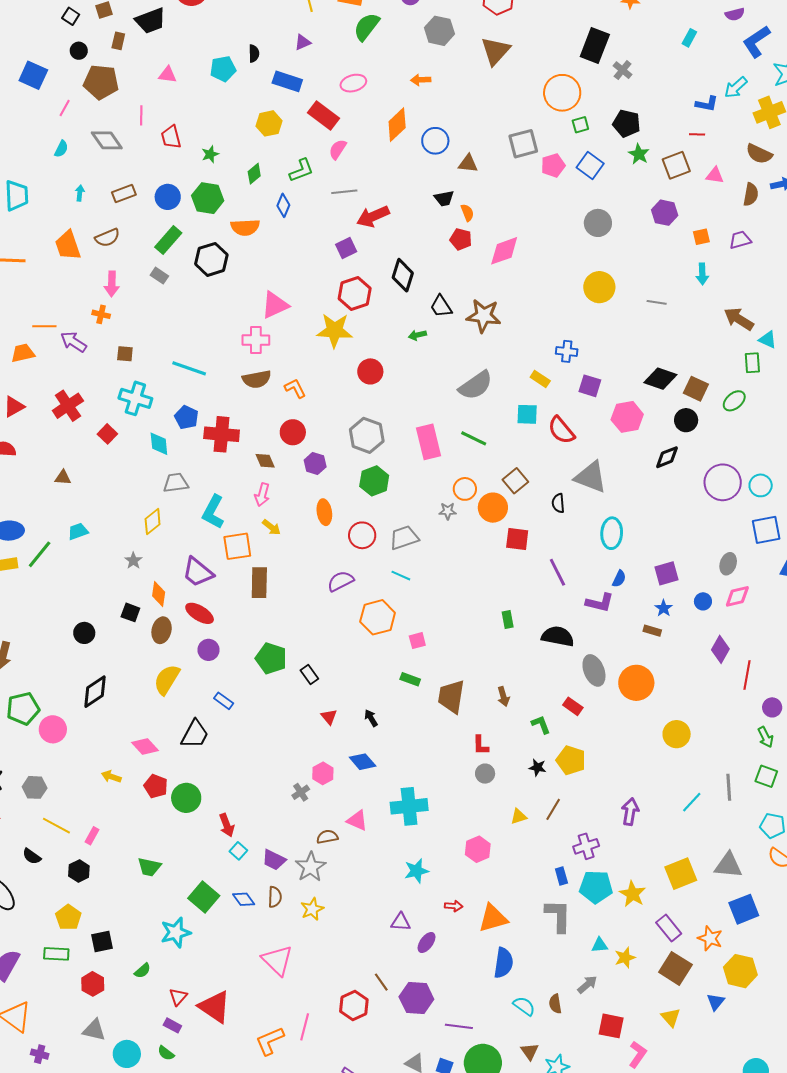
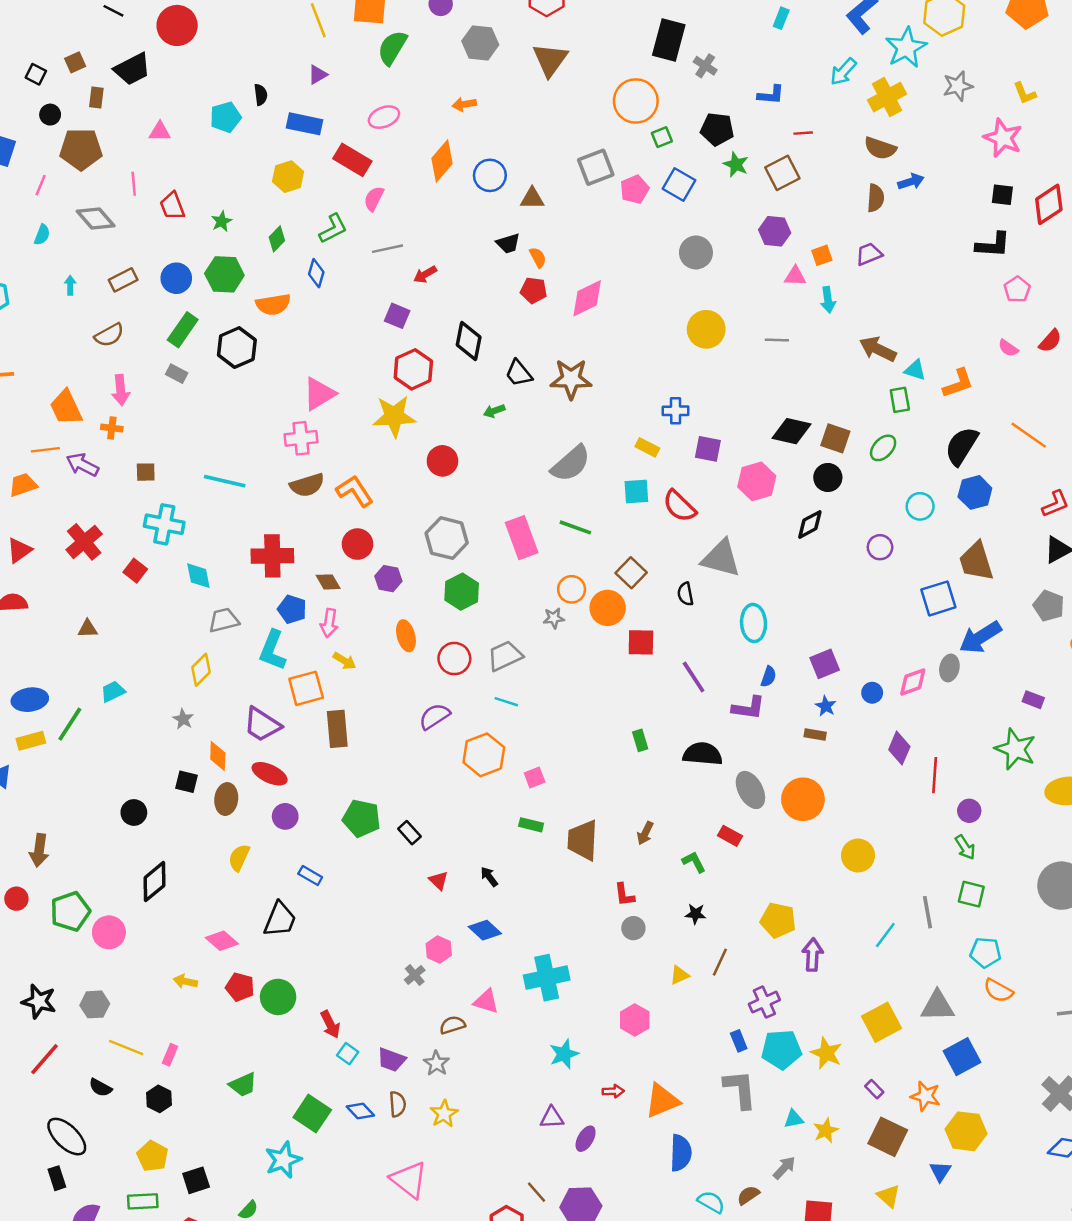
blue L-shape: (707, 104) -> (771, 95), moved
pink triangle: (715, 175) -> (795, 276), moved
red arrow: (373, 216) -> (425, 274), size x0.6
orange trapezoid: (68, 245) -> (66, 408), moved
purple square: (346, 248) -> (397, 316), turned -35
orange L-shape: (295, 388) -> (355, 491), size x1.4
blue pentagon: (186, 417) -> (292, 609), moved
purple circle: (723, 482) -> (880, 547), size x0.6
cyan circle: (761, 485) -> (920, 506), moved
gray ellipse: (728, 564) -> (949, 668), moved
yellow semicircle: (167, 680) -> (239, 858), size x0.7
brown arrow: (503, 696) -> (645, 833), turned 48
yellow pentagon: (571, 760) -> (778, 920), moved
green trapezoid: (149, 867) -> (243, 1085), turned -30
gray star: (311, 867) -> (436, 1063), size x0.7
purple rectangle: (669, 928) -> (874, 1089), size x0.6
brown semicircle: (555, 1004) -> (748, 1195), turned 72

